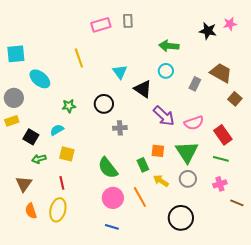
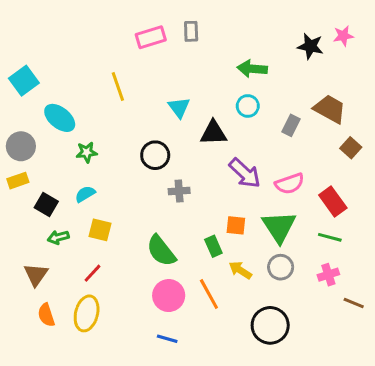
cyan square: (16, 54) -> (24, 81), turned -30
black triangle: (143, 89) -> (213, 133), turned -36
green star: (69, 106) -> (87, 152), moved
red line: (62, 183) -> (93, 273), turned 56

